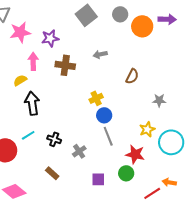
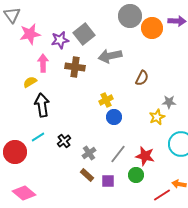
gray circle: (120, 14) -> (130, 16), size x1.5
gray square: (86, 15) -> (84, 34), moved
gray arrow: (100, 54) -> (110, 56), size x1.6
yellow star: (147, 129) -> (157, 117), moved
gray line: (108, 136) -> (118, 154), moved, turned 60
black cross: (54, 139) -> (64, 141), turned 32
brown rectangle: (52, 173) -> (87, 175), moved

